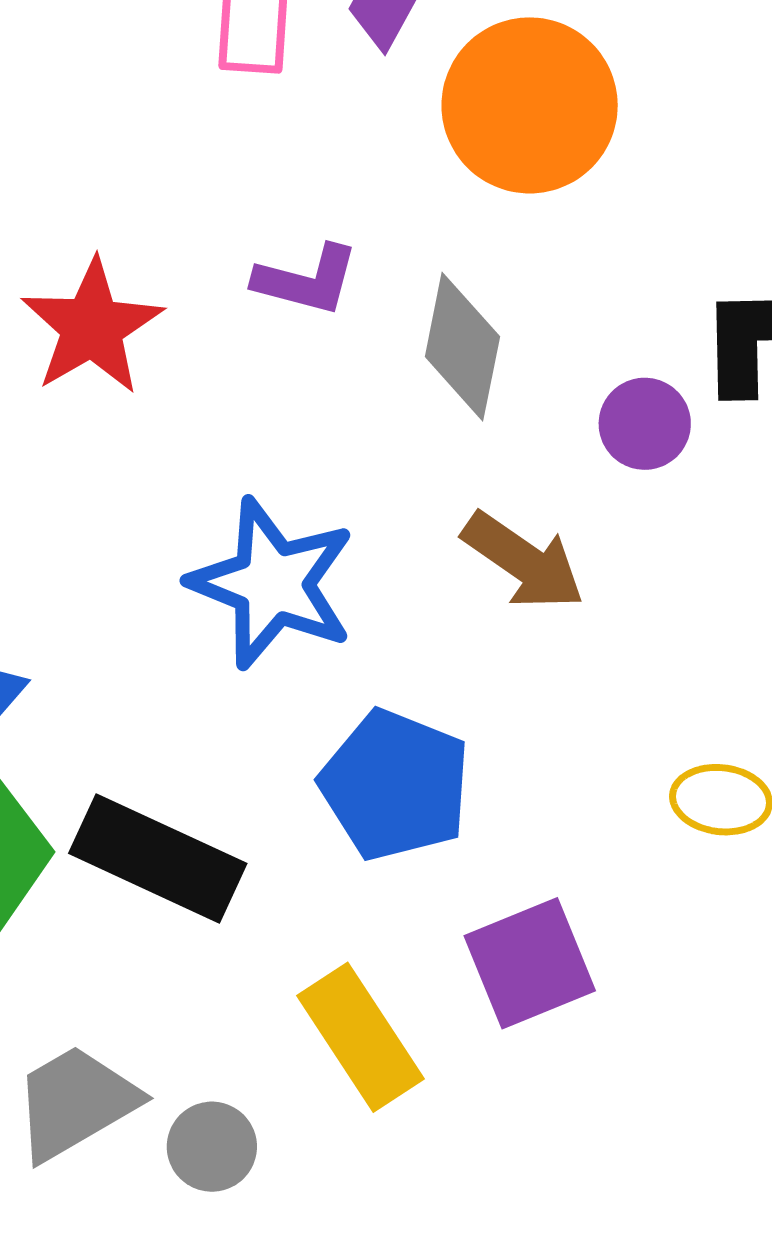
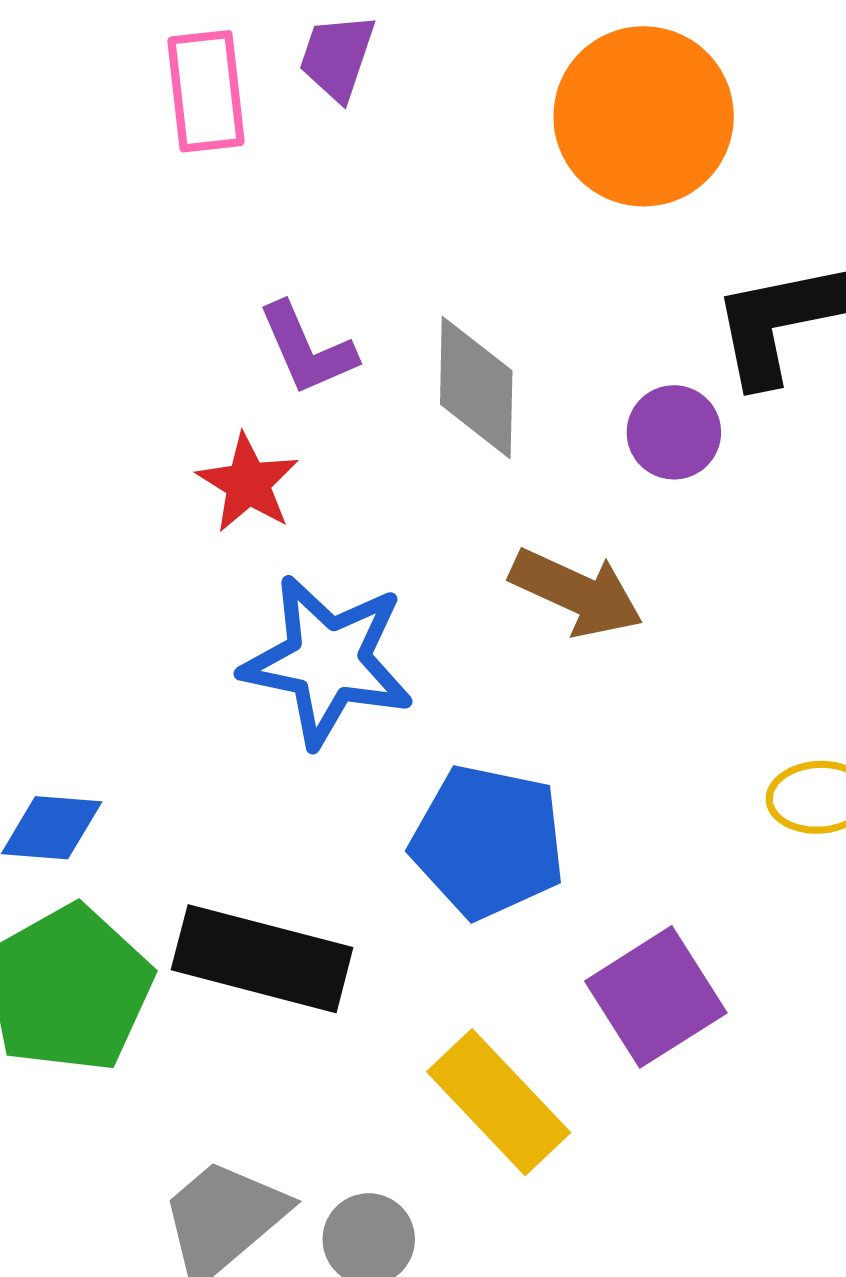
orange circle: (530, 105) -> (644, 116), moved
purple L-shape: (307, 280) -> (307, 349), turned 62
red star: (92, 327) -> (248, 483), moved, size x0.7

